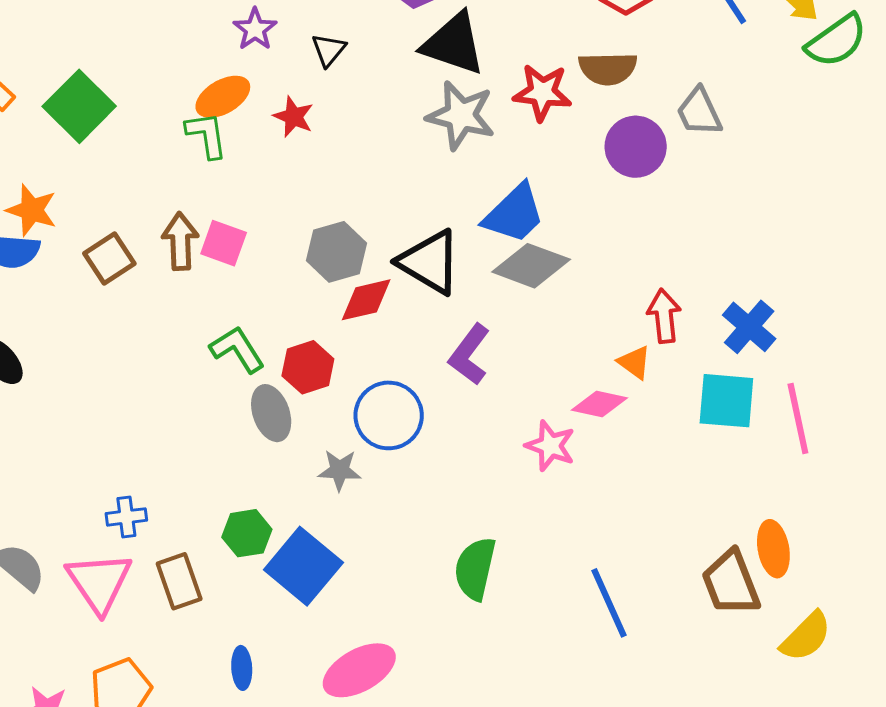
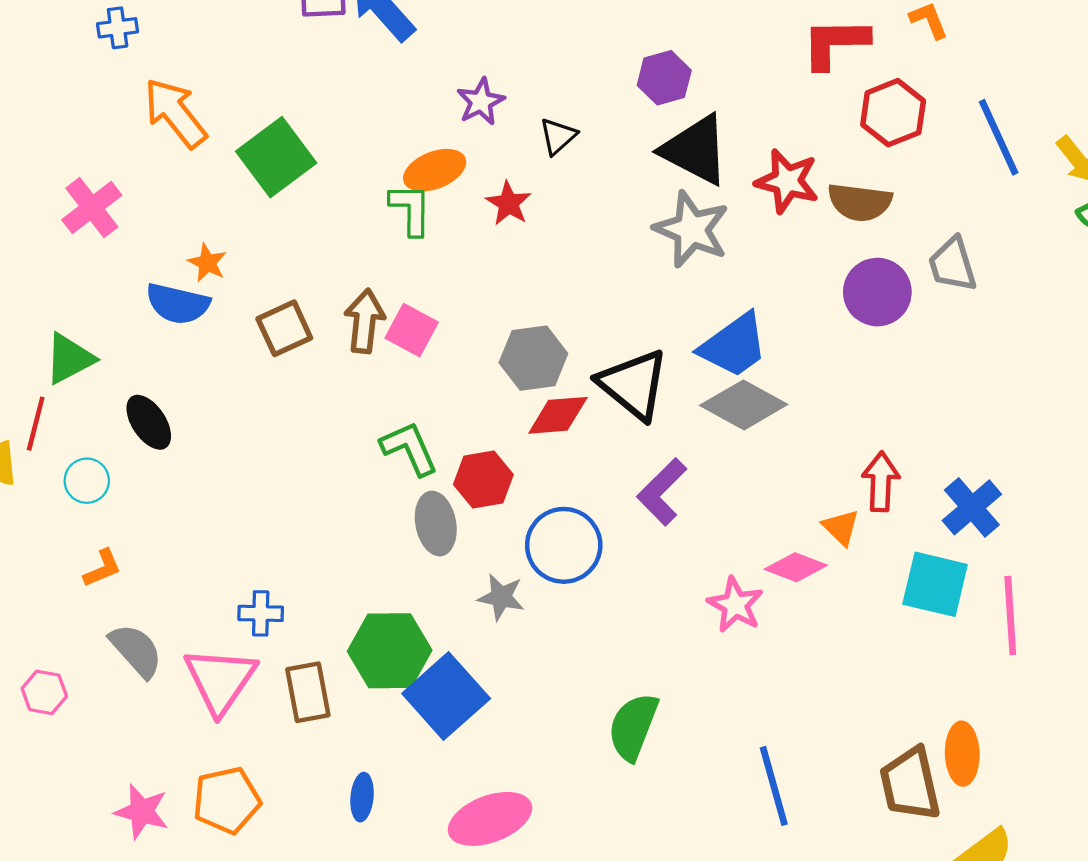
red star: (542, 92) -> (787, 181), moved
orange star: (32, 210) -> (207, 263), size x0.7
green hexagon: (247, 533) -> (390, 651), size x1.5

